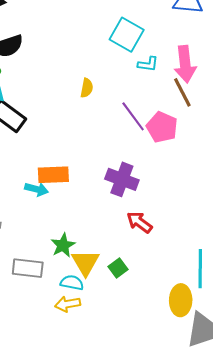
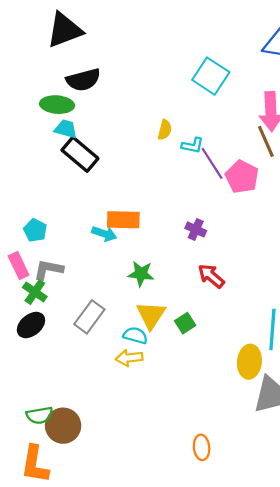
cyan L-shape: (148, 64) -> (193, 145), moved
purple cross: (122, 179) -> (196, 229), size x0.6
green star: (63, 245) -> (141, 274), moved, turned 30
gray rectangle: (28, 268) -> (89, 317), turned -64

